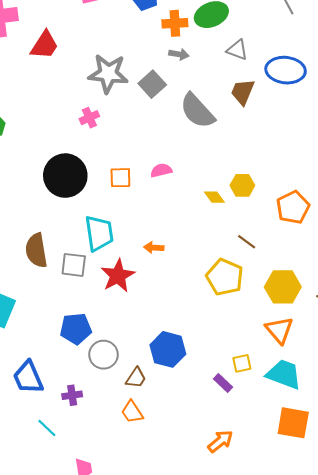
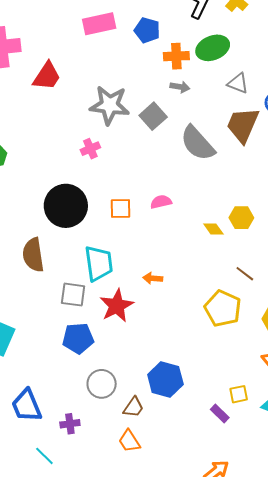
brown trapezoid: (243, 92) -> (243, 125), size x1.4
brown semicircle: (36, 250) -> (33, 255), moved
blue pentagon: (76, 329) -> (78, 338), moved

